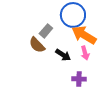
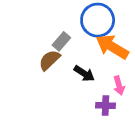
brown semicircle: (37, 45) -> (49, 60), turned 90
pink arrow: (85, 53) -> (119, 86), moved

